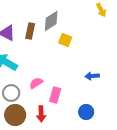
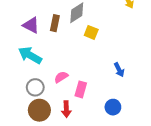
blue arrow: (92, 76) -> (119, 70), turned -112

